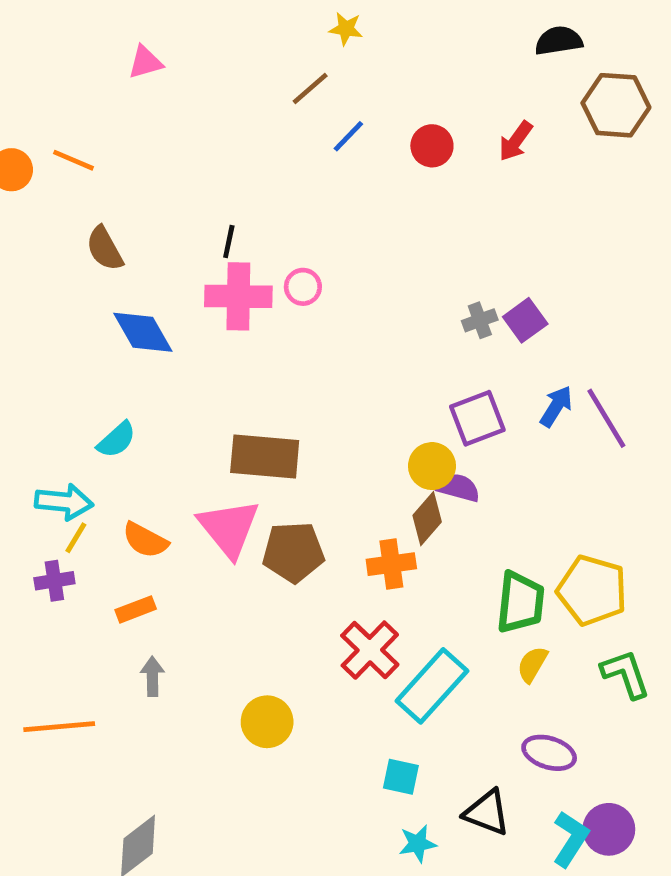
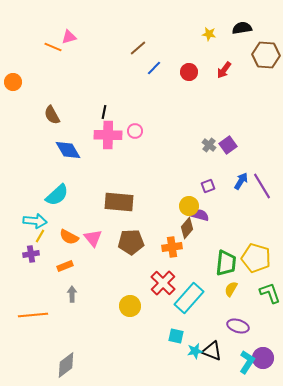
yellow star: (346, 29) -> (209, 34), moved
orange line: (74, 160) -> (53, 47), moved
gray cross: (480, 320) -> (209, 145), turned -32
purple square: (477, 418) -> (208, 186), size x0.6
cyan semicircle: (117, 440) -> (57, 195), size x1.4
pink triangle: (229, 528) -> (93, 238), moved, size x0.7
yellow circle: (267, 722) -> (130, 306), moved
cyan star: (418, 844) -> (195, 351), moved

